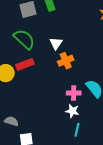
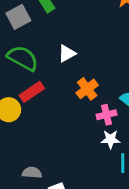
white triangle: (56, 43) -> (67, 54), turned 40
orange cross: (66, 61) -> (87, 89), moved

